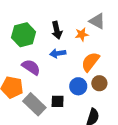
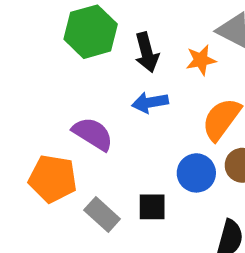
green hexagon: (24, 35) -> (91, 32), moved
gray rectangle: (34, 104) -> (102, 214), size x0.7

